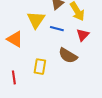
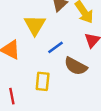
blue line: (57, 29) -> (55, 47), moved, turned -48

